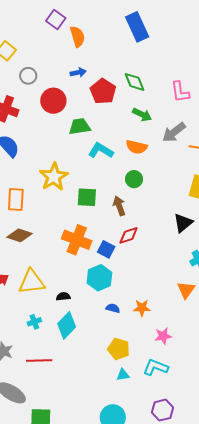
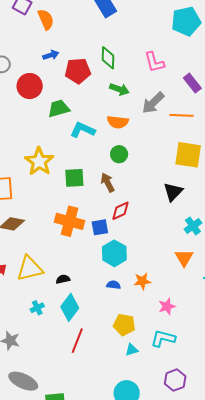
green diamond: (135, 82) -> (108, 58), turned 30
red pentagon: (103, 91) -> (78, 71), turned -30
blue square: (106, 249) -> (100, 227), turned -30
cyan hexagon: (99, 278) -> (114, 253), moved
red line: (39, 361) -> (77, 341), moved, turned -60

